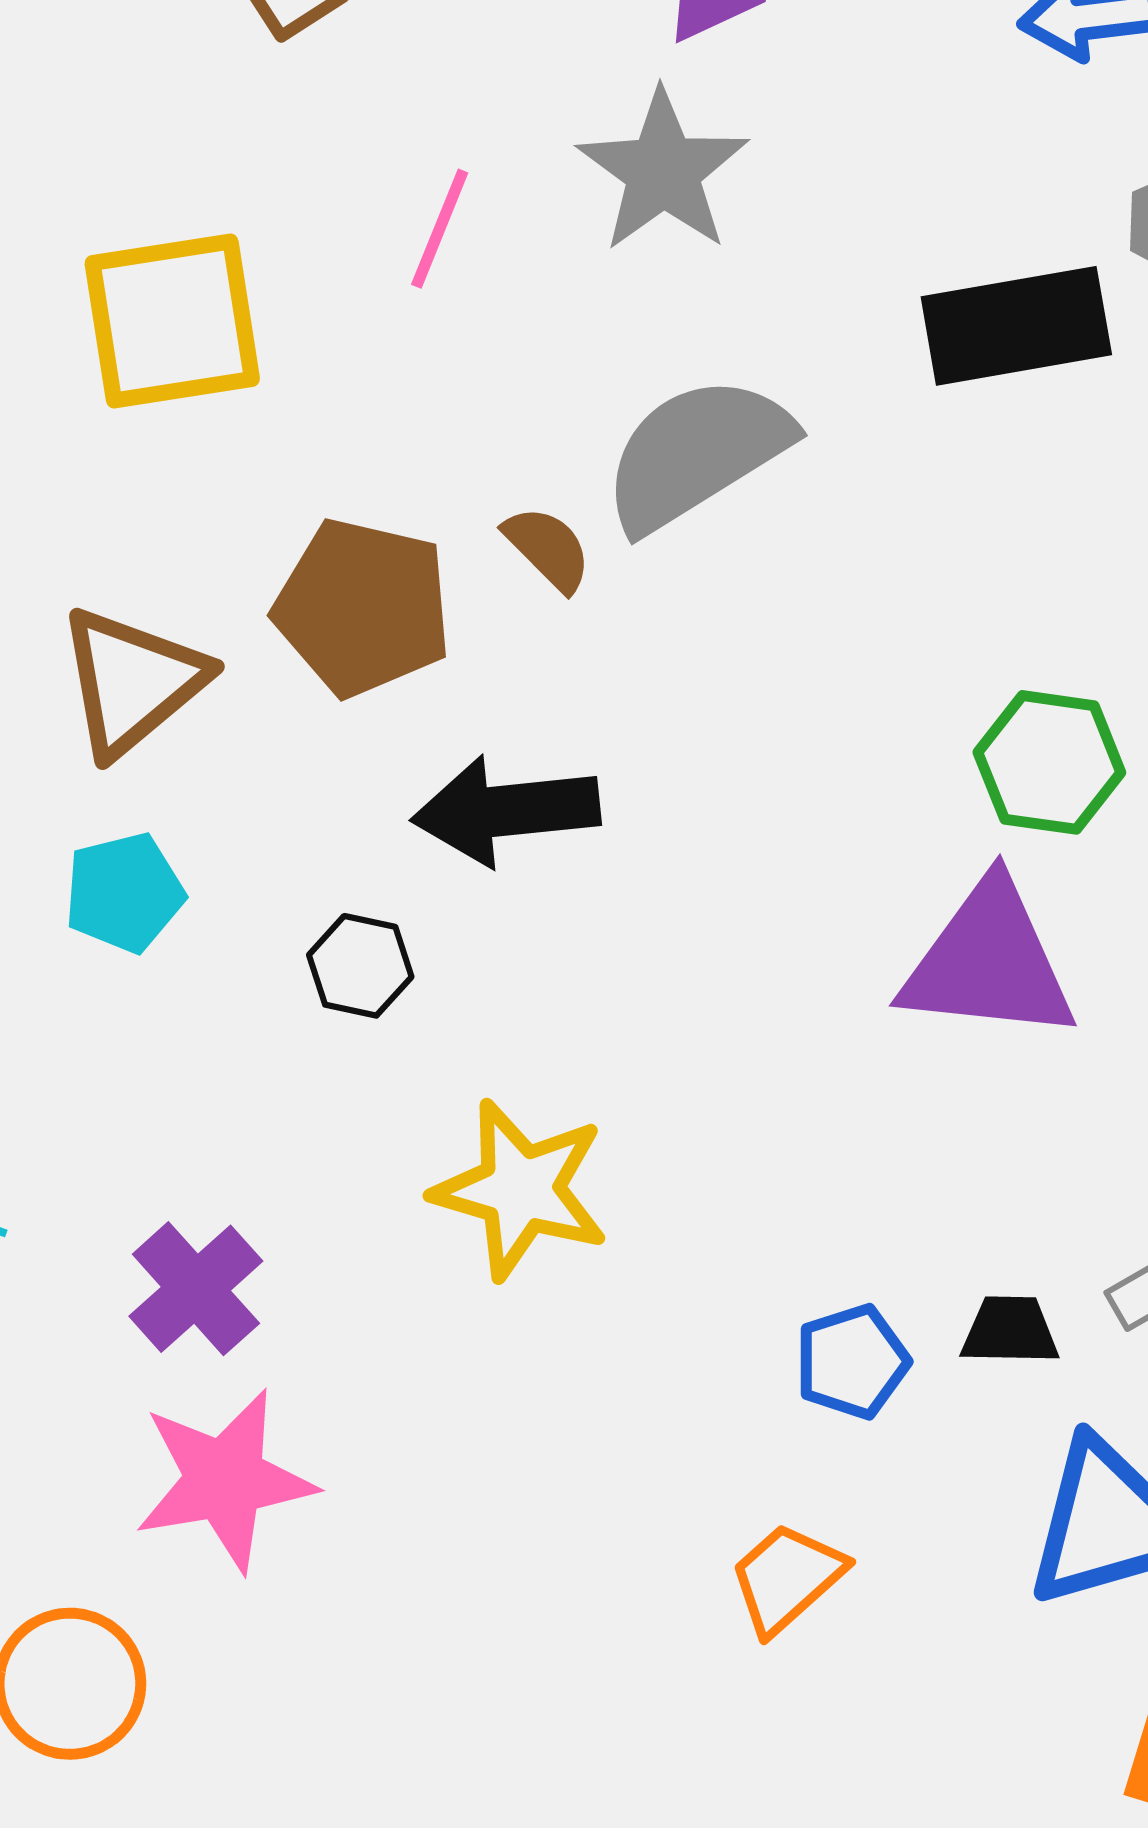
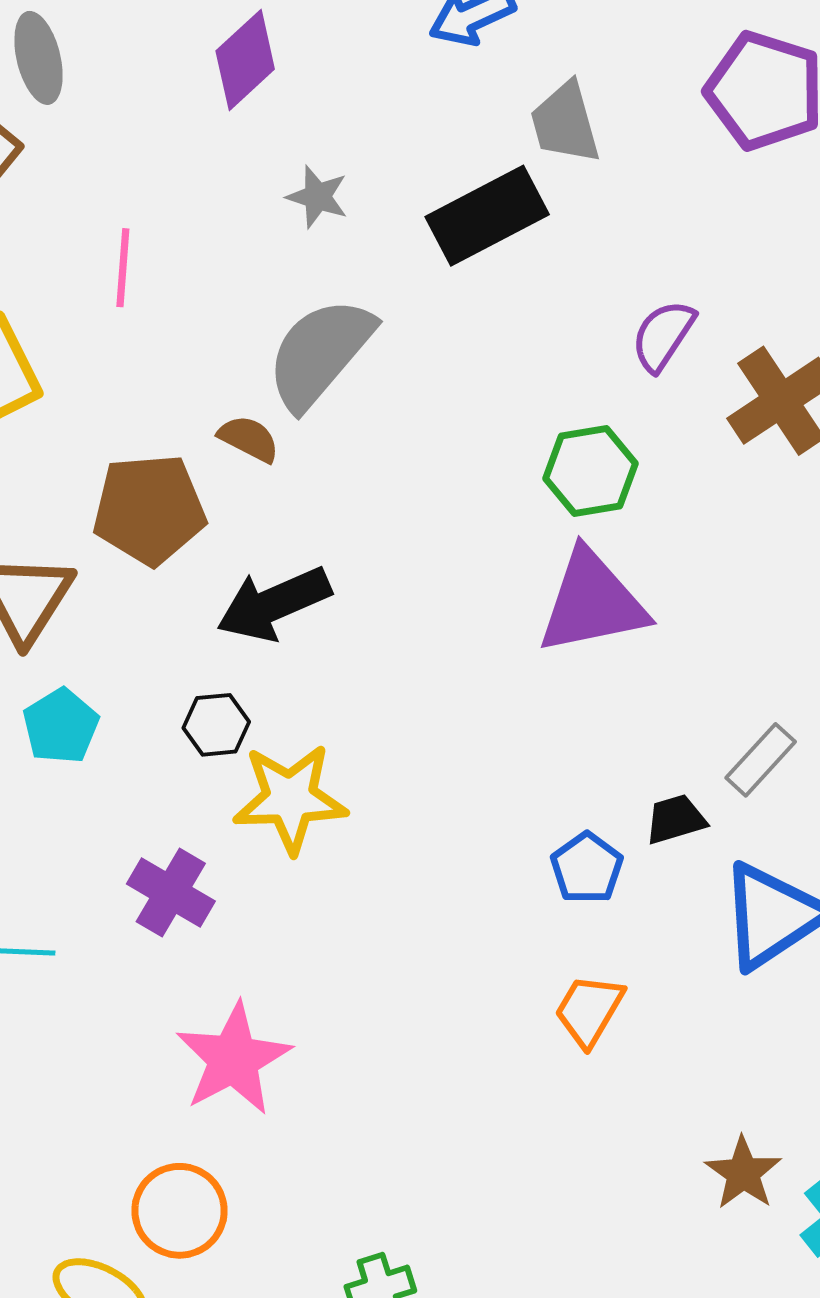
gray star: (663, 171) -> (317, 197), moved, size x0.6
yellow star: (521, 1189) -> (290, 799), moved
purple cross: (196, 1289) -> (171, 892), moved

